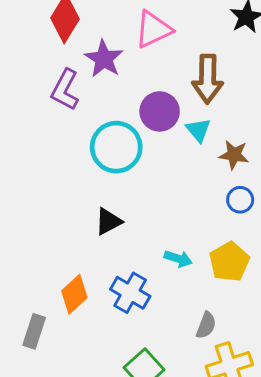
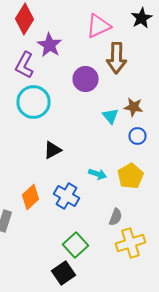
pink triangle: (153, 29) -> (98, 26), moved
cyan triangle: (198, 130) -> (110, 116), moved
cyan circle: (116, 147) -> (34, 102), moved

